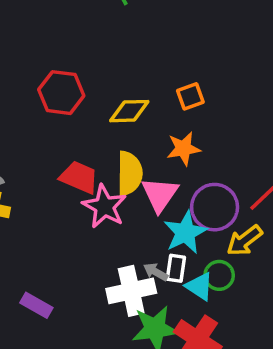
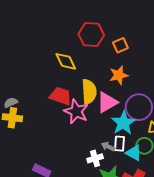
red hexagon: (61, 93) -> (91, 35), moved
yellow diamond: (129, 111) -> (66, 61), moved, turned 70
pink triangle: (160, 194) -> (107, 102), turned 30
white cross: (131, 291) -> (95, 158), size x0.6

